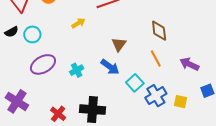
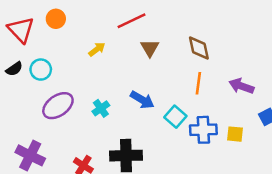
brown triangle: (119, 44) -> (150, 48), moved
orange line: (156, 58) -> (198, 83), turned 42
blue cross: (156, 96) -> (203, 130), turned 35

